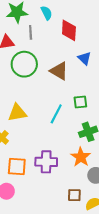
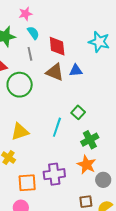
gray line: (31, 32) -> (30, 54), moved
blue triangle: (84, 58) -> (76, 70), turned -40
brown triangle: (59, 71) -> (55, 72), moved
green square: (80, 102) -> (78, 112), turned -32

